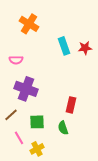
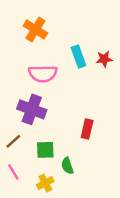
pink semicircle: (16, 60) -> (43, 74), moved, size x1.6
green semicircle: (63, 128) -> (67, 166), moved
pink line: (19, 138) -> (13, 172), moved

